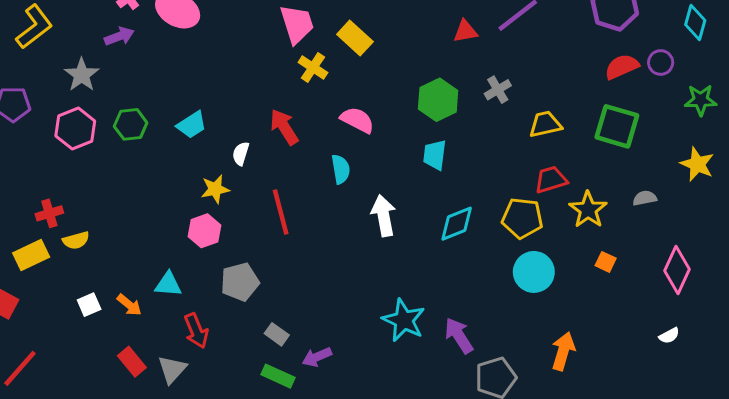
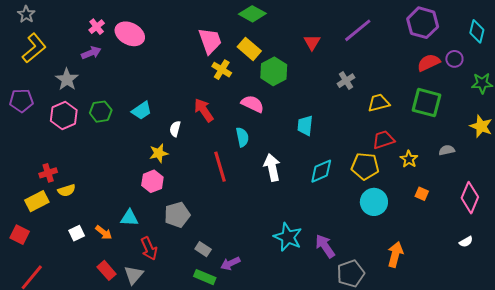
red triangle: (465, 31) -> (312, 42), moved, turned -48
green hexagon: (438, 100) -> (274, 71), moved
yellow star: (588, 210) -> (409, 159), size x0.7
red line: (281, 212) -> (220, 167), moved

